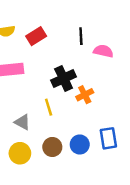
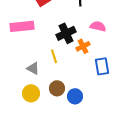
pink semicircle: (103, 51) -> (98, 26), moved
blue rectangle: (108, 138) -> (102, 66), moved
blue circle: (80, 145) -> (75, 96), moved

